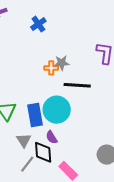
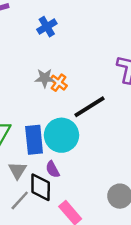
gray star: (62, 63) -> (45, 78), moved
orange cross: (51, 68) -> (59, 83), turned 32
black line: (77, 85) -> (89, 107), turned -40

